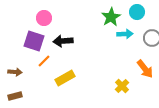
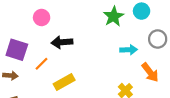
cyan arrow: (125, 34) -> (129, 50), moved
purple square: (34, 41) -> (17, 50), moved

